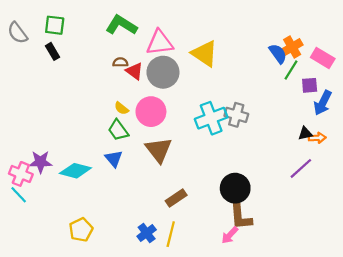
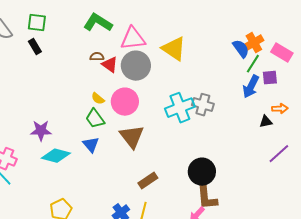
blue arrow: (323, 103) -> (251, 87), moved
orange arrow: (317, 138) -> (280, 109), moved
purple star: (40, 162) -> (41, 131), moved
purple line: (301, 168) -> (279, 154), moved

